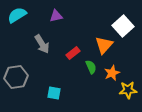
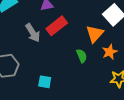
red rectangle: (73, 53) -> (57, 26), moved, size x1.5
orange star: (112, 73) -> (110, 52), moved

